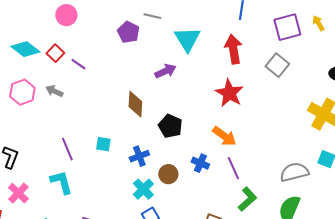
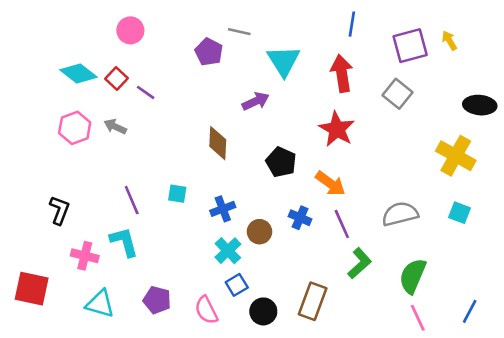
black pentagon: (170, 126) -> (281, 162), moved
gray semicircle: (294, 172) -> (400, 214), moved
pink cross: (18, 193) -> (85, 256), moved, turned -30

